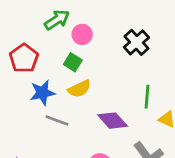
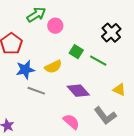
black cross: (136, 42) -> (111, 33), moved
green square: (73, 62) -> (76, 52), moved
green line: (147, 97) -> (98, 61), moved, turned -66

